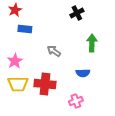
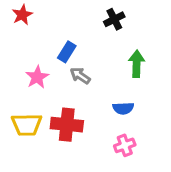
blue rectangle: (25, 29) -> (67, 52), moved, turned -64
pink star: (15, 61) -> (37, 77), moved
pink cross: (76, 101) -> (125, 145), moved

